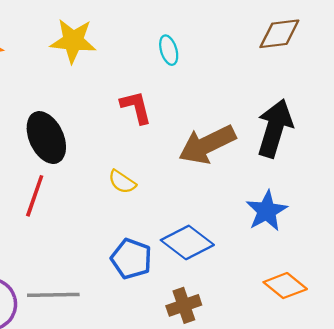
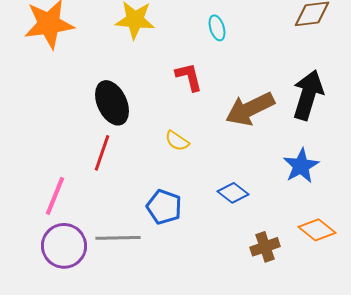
blue diamond: (187, 242) -> (233, 193), size x0.7
blue pentagon: (131, 259) -> (164, 207), moved
brown cross: (184, 305) -> (265, 247), moved

